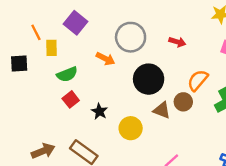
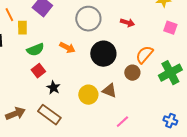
orange arrow: (105, 59) -> (67, 48), moved
brown triangle: (162, 110) -> (109, 91), moved
black star: (99, 111) -> (53, 88), moved

